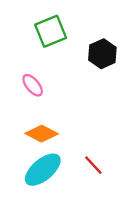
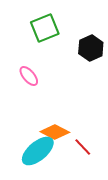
orange diamond: (42, 134) -> (55, 132), moved

